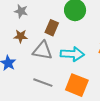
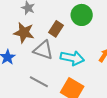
brown star: (21, 36) -> (24, 33), size x1.5

